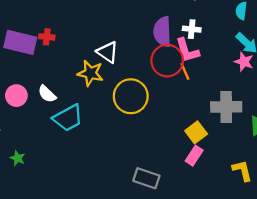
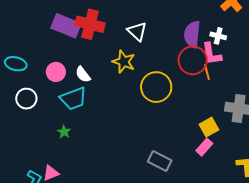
red cross: (47, 37) -> (90, 24), size x2.0
white triangle: (108, 52) -> (137, 31), moved
cyan trapezoid: (68, 118) -> (73, 99), moved
green star: (17, 158) -> (64, 132), moved

